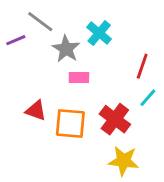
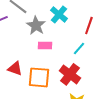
red line: (142, 66) -> (89, 25), moved
cyan line: (148, 98) -> (79, 48), moved

